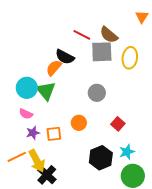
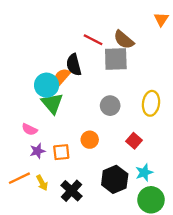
black semicircle: (65, 57) -> (74, 65), turned 48
yellow ellipse: (130, 58) -> (151, 103), moved
cyan circle: (27, 88) -> (47, 85), moved
yellow arrow: (37, 161) -> (42, 183), size x0.6
black cross: (47, 175) -> (72, 191), moved

